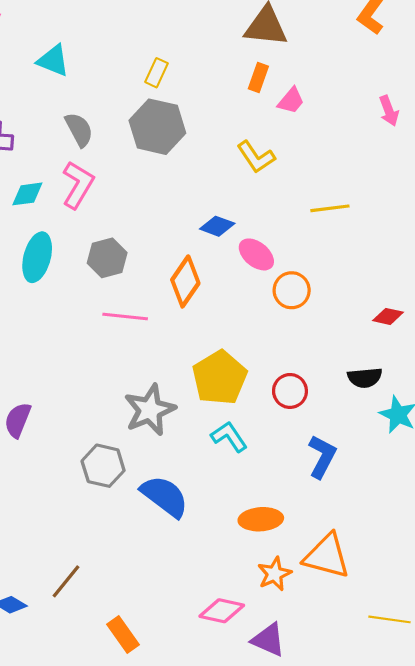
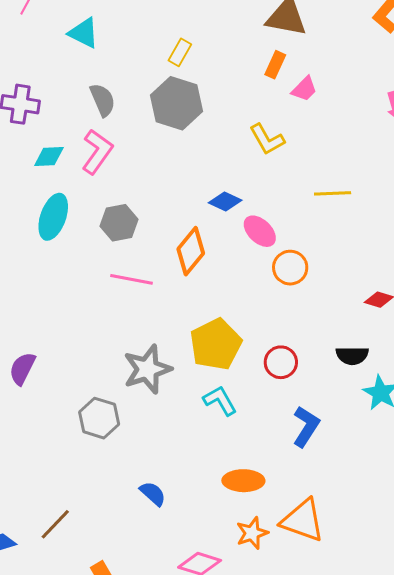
blue semicircle: (165, 496) -> (153, 494), moved, size x0.6

